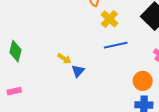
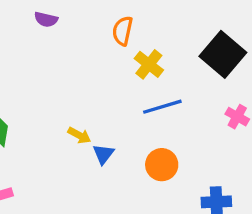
orange circle: (143, 81) -> (162, 165), moved

